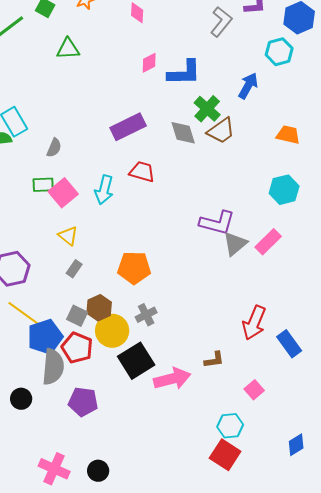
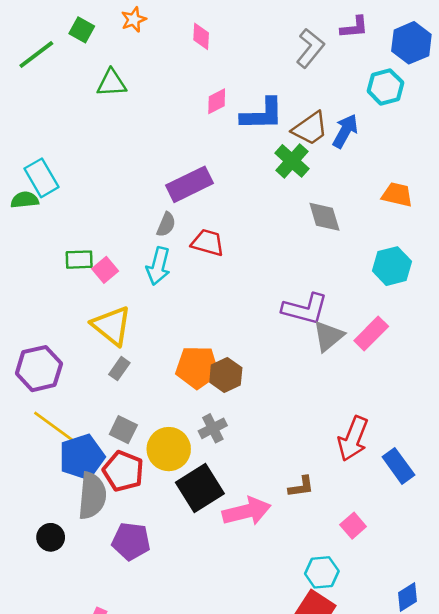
brown trapezoid: (221, 131) -> (310, 128), moved
gray diamond: (183, 133) -> (324, 217), moved
gray semicircle: (54, 148) -> (166, 225), moved
pink square: (63, 193) -> (105, 270), size x0.7
yellow triangle: (68, 236) -> (112, 326), size x1.6
brown hexagon: (99, 308) -> (226, 375), moved

